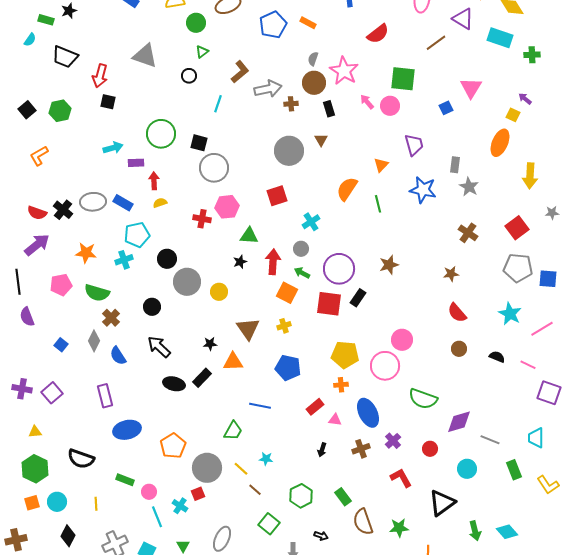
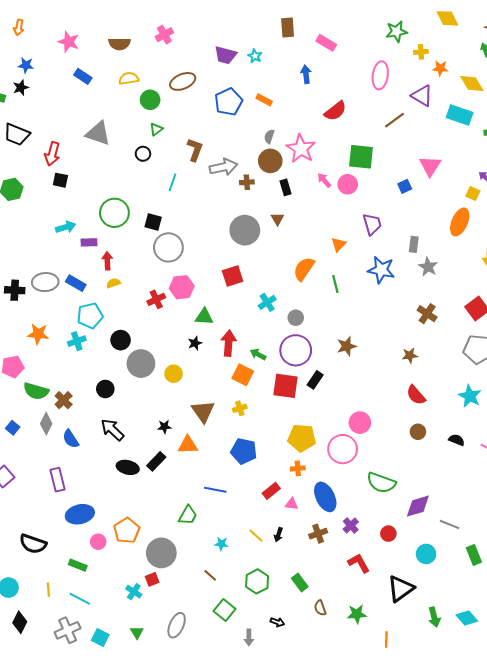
brown L-shape: (240, 72) -> (195, 150), turned -30
black cross: (63, 210) -> (15, 290), turned -36
red cross: (202, 219) -> (156, 299), turned -36
gray circle: (301, 249) -> (296, 318), moved
green semicircle: (97, 293) -> (36, 391), moved
yellow line: (241, 469) -> (256, 536), moved
pink circle: (149, 492) -> (98, 542), moved
cyan line: (157, 517) -> (80, 599), moved, turned -40
brown semicircle: (363, 522) -> (320, 608), size x0.6

